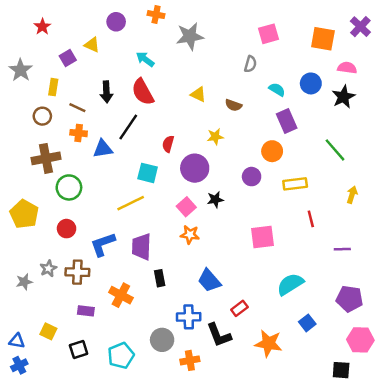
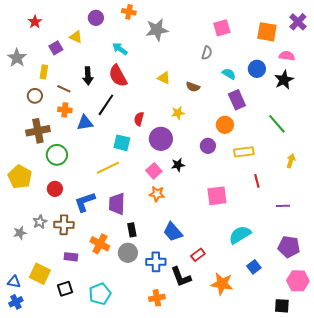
yellow square: (48, 331) -> (40, 274), size x1.5
gray circle: (162, 340) -> (128, 253), moved

